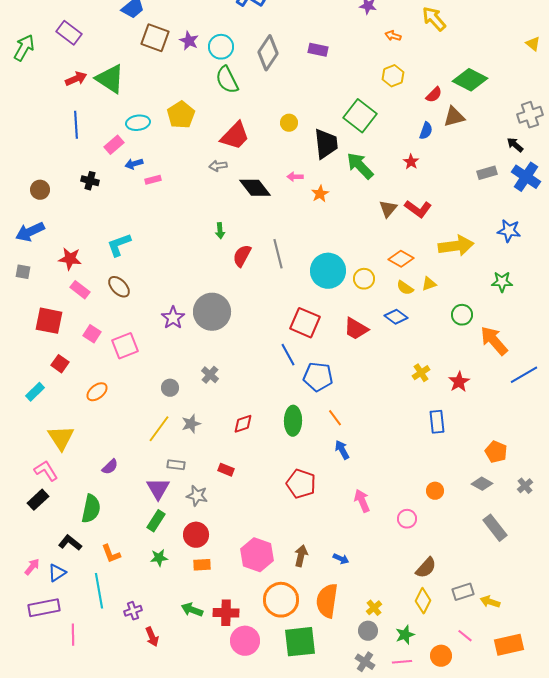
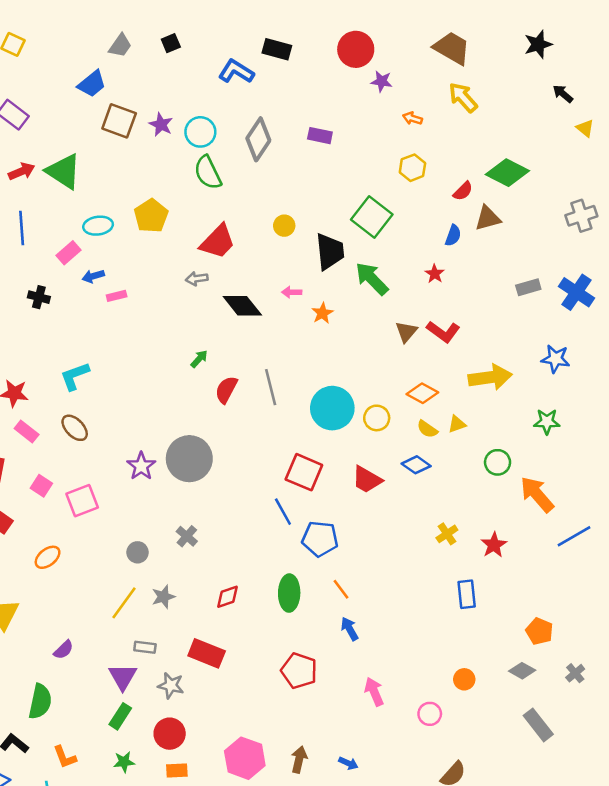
black arrow: (515, 145) -> (563, 94), moved
green arrow: (220, 231) -> (199, 359), turned -133
red rectangle: (226, 470) -> (207, 653), size x1.8

